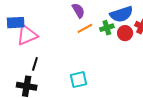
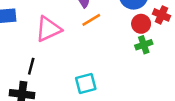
green cross: (107, 28) -> (144, 45), moved
pink triangle: (27, 35) -> (48, 29), moved

